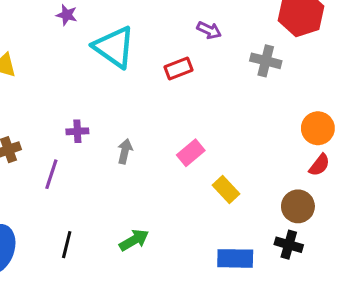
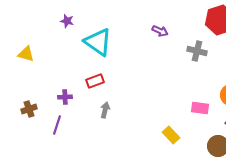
red rectangle: (178, 69) -> (95, 81), moved
purple cross: (77, 131) -> (65, 97), moved
pink rectangle: (191, 153) -> (200, 108), moved, turned 48

